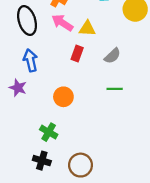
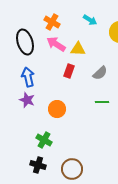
purple star: (18, 88) -> (27, 100), moved

